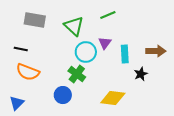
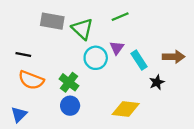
gray rectangle: (35, 20) -> (52, 21), moved
cyan rectangle: (125, 54) -> (139, 60), turned -30
green cross: (77, 74) -> (69, 82), moved

